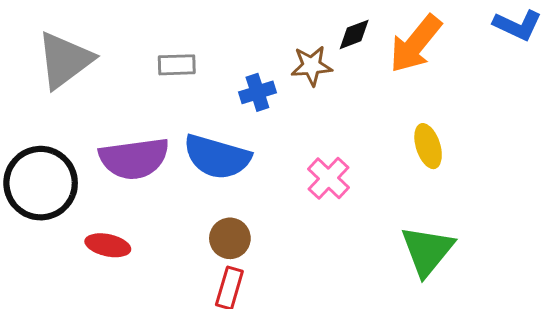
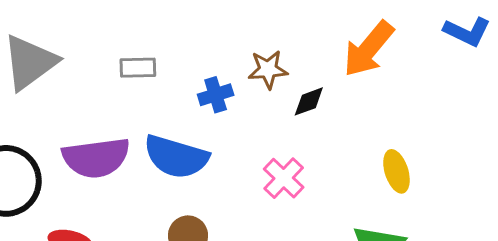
black diamond: (354, 34) -> (309, 101), moved
yellow ellipse: (428, 146) -> (396, 171), moved

